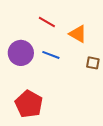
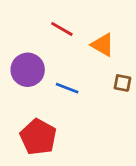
blue line: (51, 55) -> (67, 88), moved

